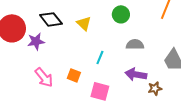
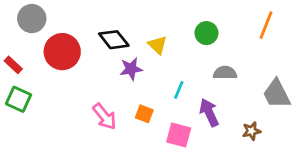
purple star: (36, 41) -> (131, 69), moved
purple arrow: (136, 74) -> (209, 112), moved, turned 55

